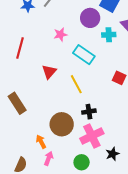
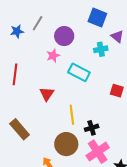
purple circle: (90, 18) -> (64, 36), moved
yellow line: (76, 84) -> (72, 115), moved, turned 30

